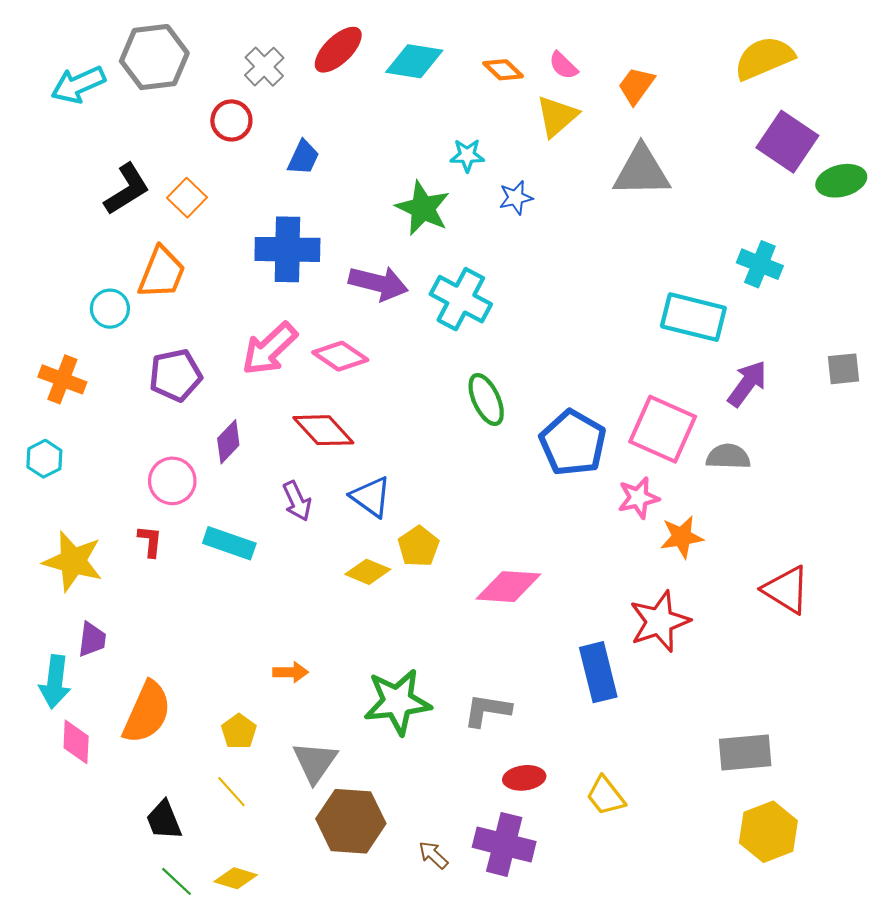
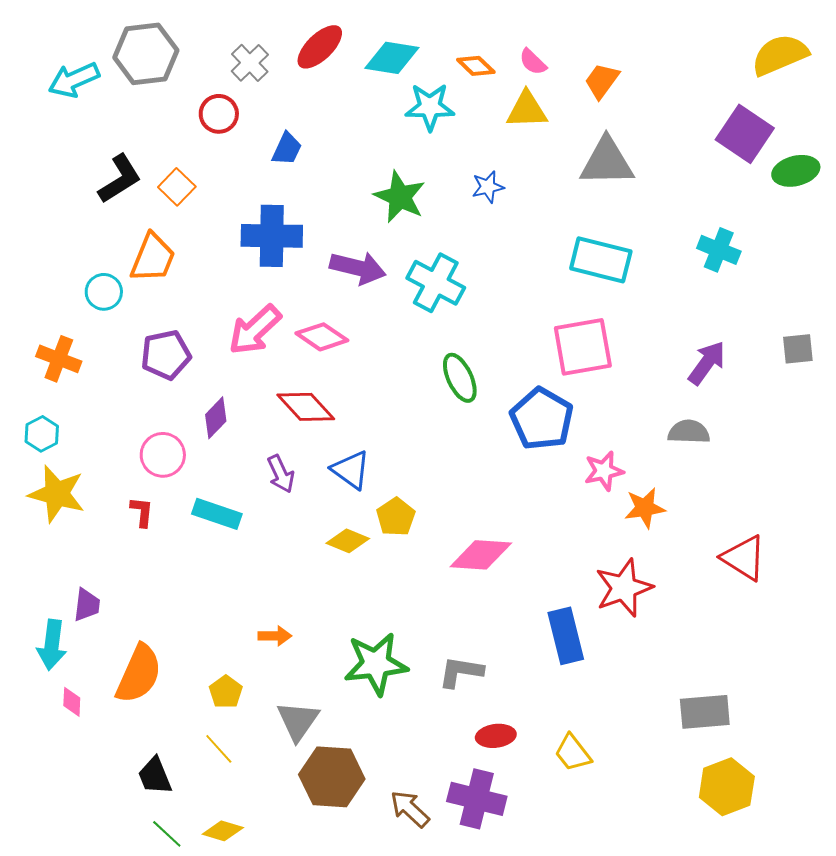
yellow semicircle: (764, 58) -> (780, 55), moved
yellow triangle: (557, 116) -> (527, 110), turned 39
cyan star: (467, 155) -> (430, 107), moved, size x1.5
cyan rectangle: (693, 317) -> (601, 260), moved
pink square: (663, 429) -> (583, 347), moved, turned -34
yellow star: (73, 561) -> (57, 494), moved
pink diamond: (76, 742) -> (72, 702), size x0.7
brown arrow: (433, 855) -> (410, 809), size x1.4

